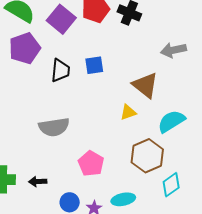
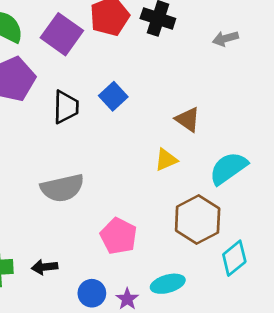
gray arrow: (173, 50) -> (225, 39), moved, size x0.7
blue square: (94, 65) -> (113, 96), turned -30
brown triangle: (145, 85) -> (188, 119), size x0.7

